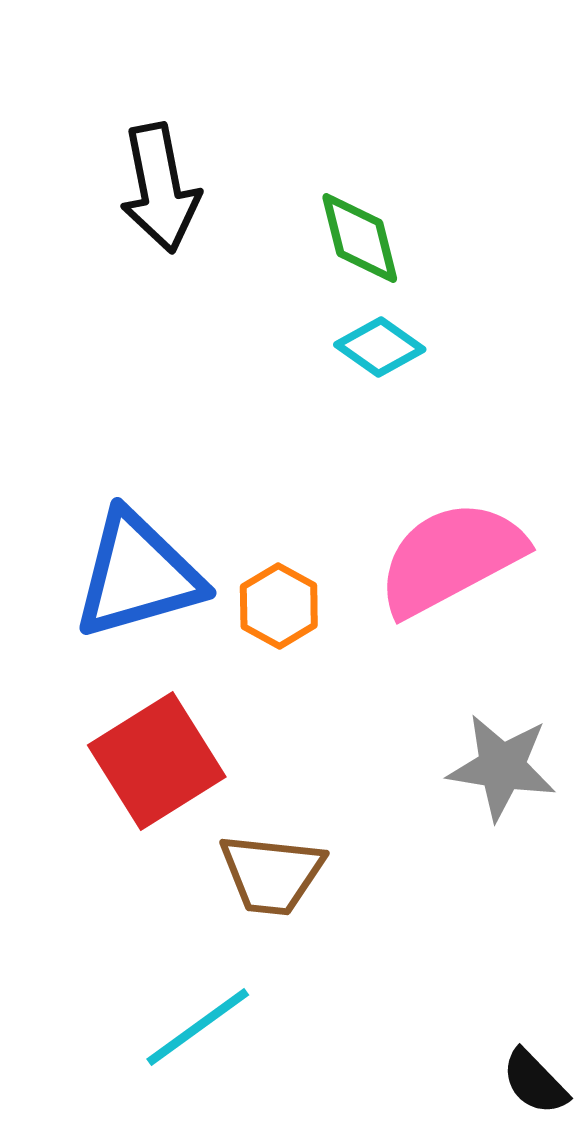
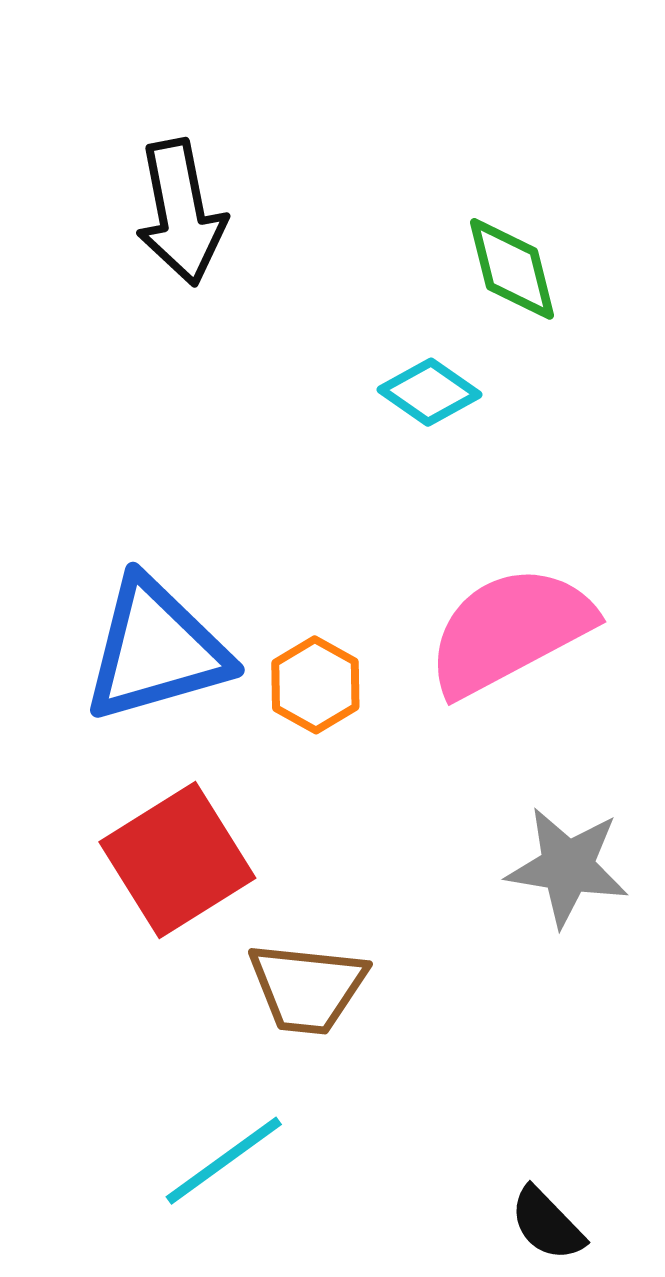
green diamond: (360, 238) -> (512, 269), moved
black semicircle: (535, 1082) -> (547, 1224), moved

